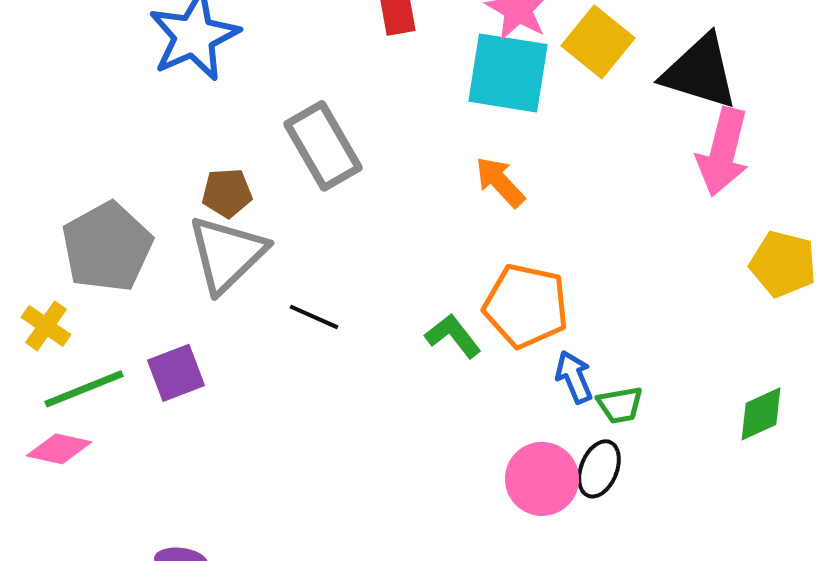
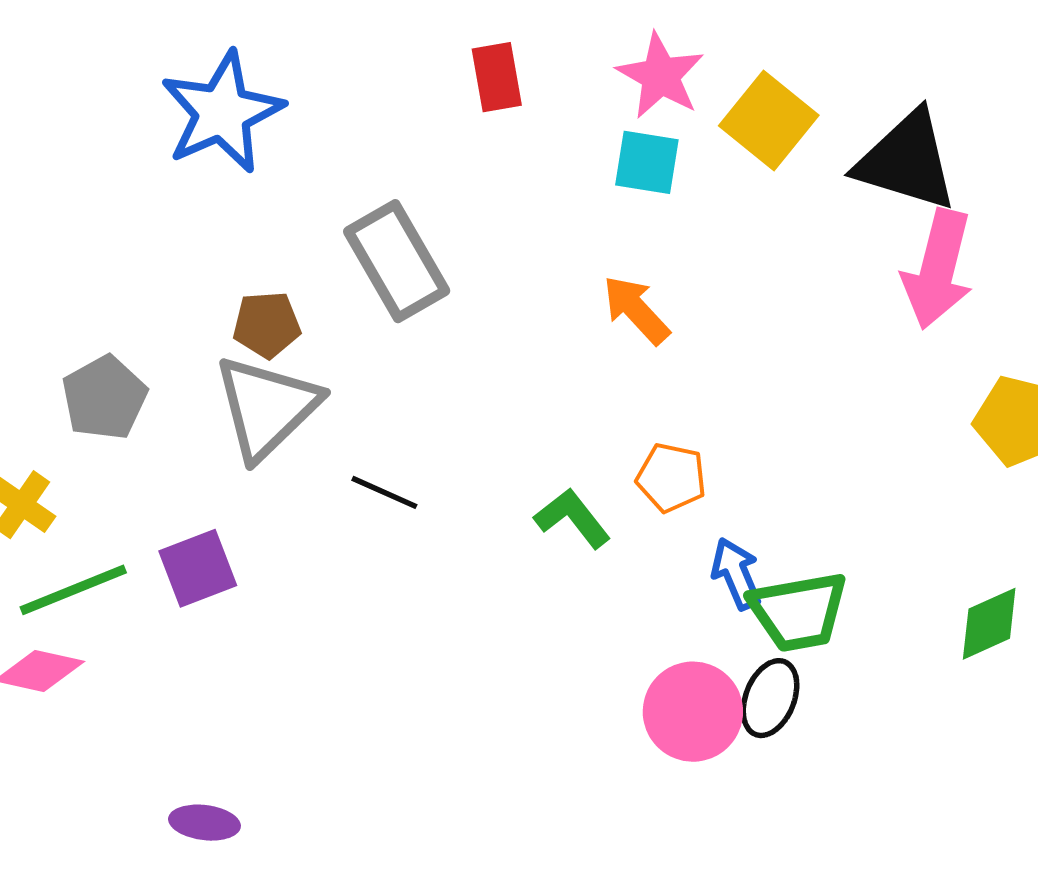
cyan square: (508, 73) -> (647, 162), size x0.6
gray pentagon: (107, 247) -> (104, 398), size x0.7
orange pentagon: (526, 306) -> (671, 478), size x0.6
green trapezoid: (620, 405) -> (798, 612), size x1.6

